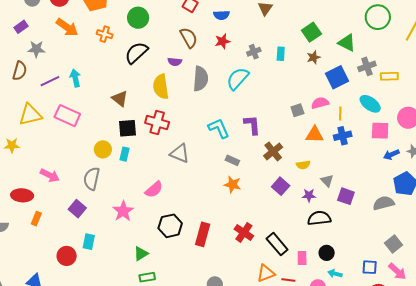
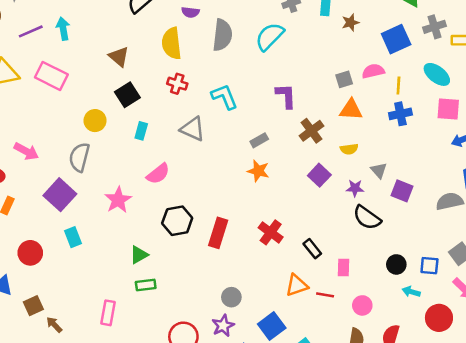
brown star: (314, 57) -> (351, 22), moved
red cross: (157, 122) -> (177, 84), moved, size x0.7
black square: (128, 128) -> (127, 95), turned -30
cyan L-shape: (219, 128) -> (224, 97), moved
orange triangle: (315, 135) -> (351, 110), moved
cyan rectangle: (125, 154) -> (141, 131), moved
gray rectangle: (232, 160) -> (259, 140), turned -56
purple square: (77, 209) -> (60, 195), size x1.4
black semicircle: (319, 218) -> (367, 218), turned -140
cyan rectangle: (89, 242) -> (73, 237), turned -35
black rectangle: (277, 244) -> (312, 249), size x0.7
black circle: (327, 253) -> (396, 264), moved
red circle: (67, 256) -> (30, 253), moved
blue square: (370, 267) -> (429, 266), moved
cyan arrow: (335, 274) -> (411, 292), moved

